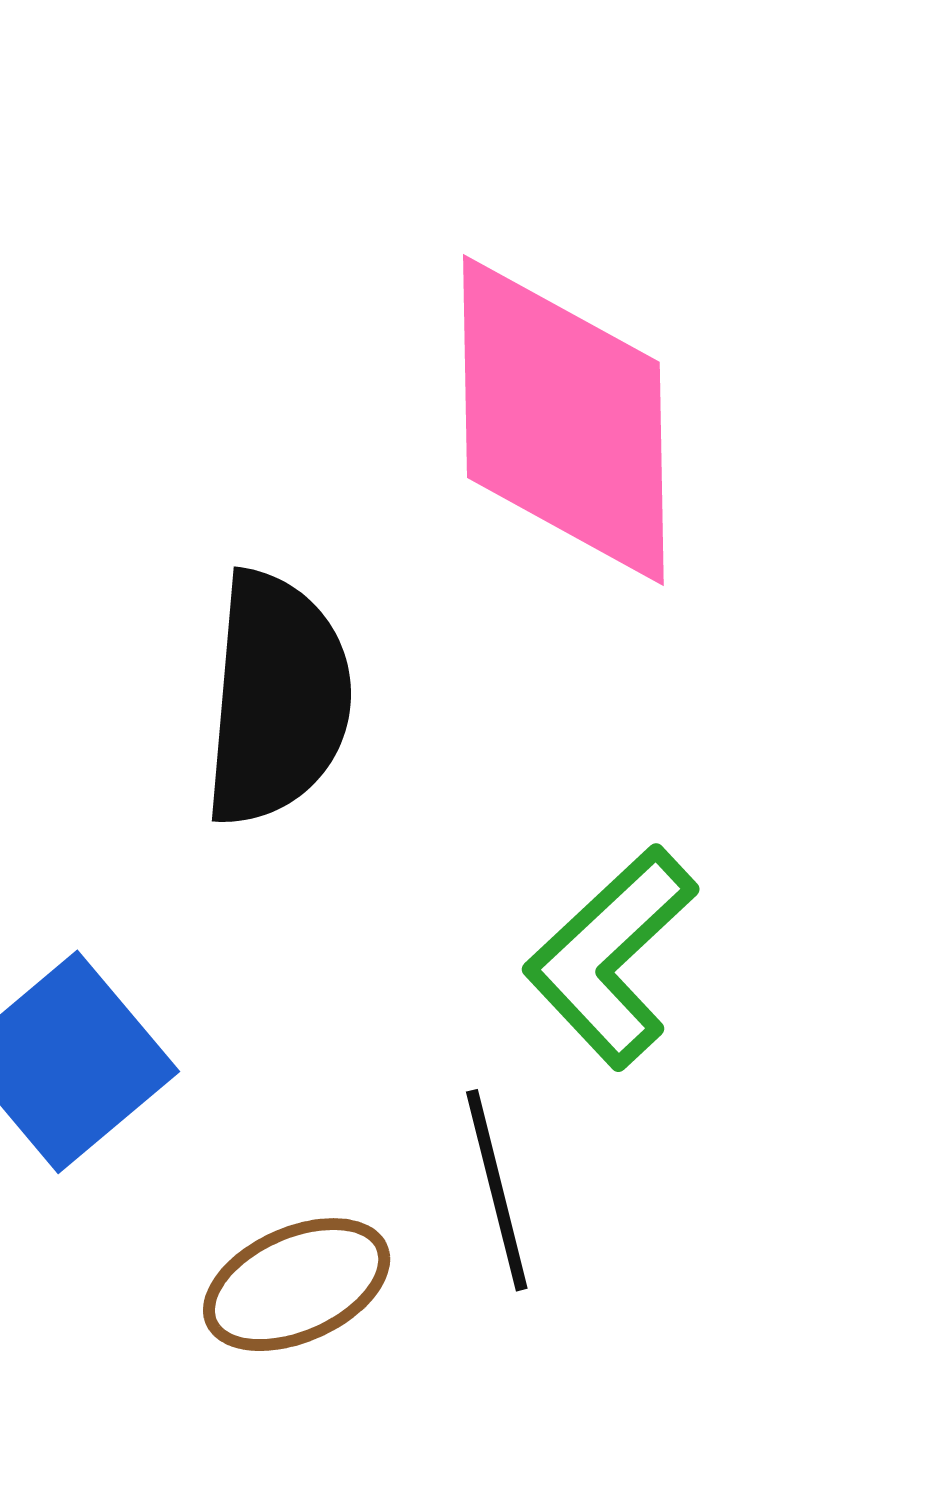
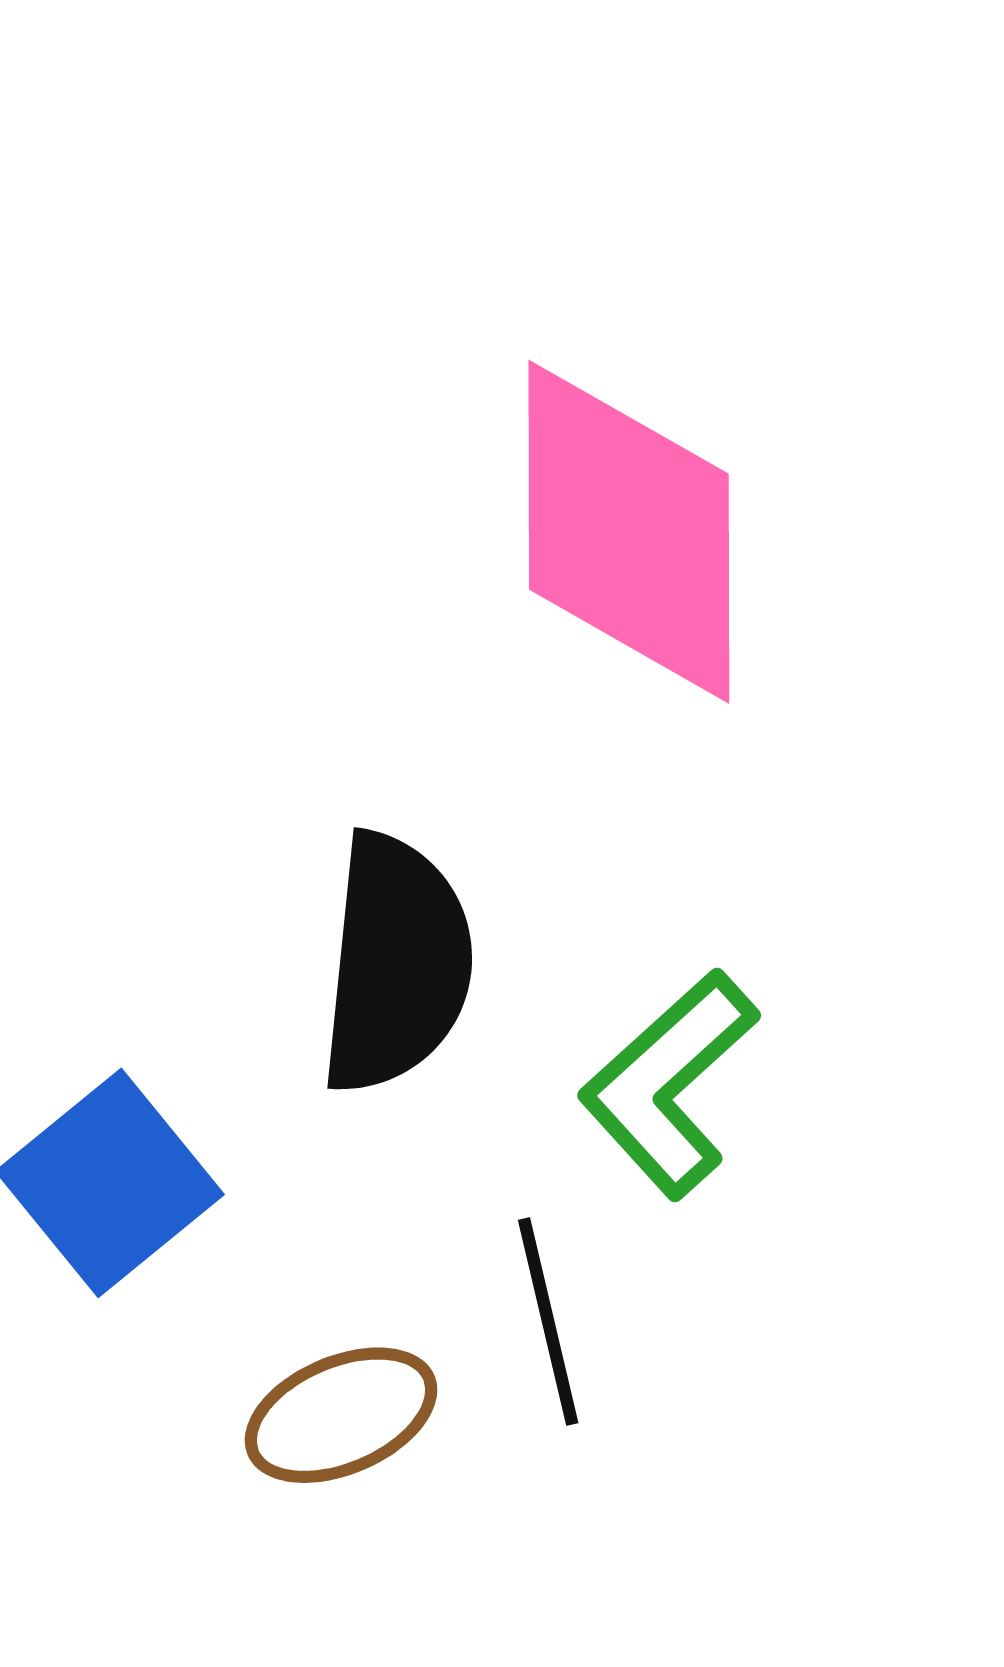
black semicircle: (277, 699) -> (396, 963), moved

